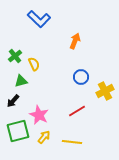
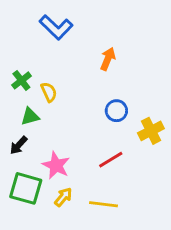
green square: (18, 131) -> (26, 188), turned 30

